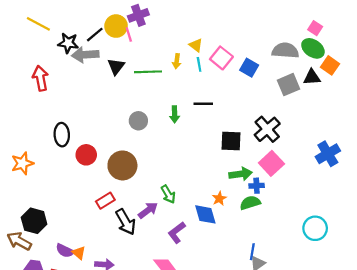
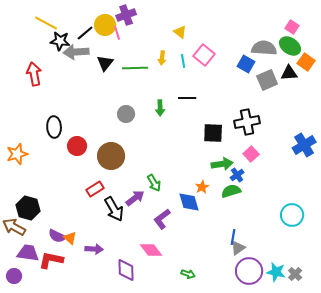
yellow line: (38, 24) -> (46, 23), moved
yellow triangle: (196, 45) -> (180, 32), moved
blue square: (249, 68) -> (246, 64), moved
black cross: (267, 129) -> (247, 122), turned 30
pink square: (271, 163) -> (251, 154), size x0.7
blue cross: (257, 186) -> (237, 175), turned -32

